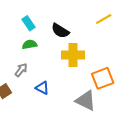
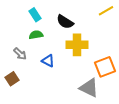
gray arrow: (21, 70) -> (20, 54), moved, turned 96
blue triangle: (42, 88) -> (48, 61), moved

